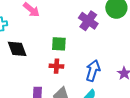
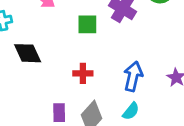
green square: (59, 44) -> (87, 24), moved

